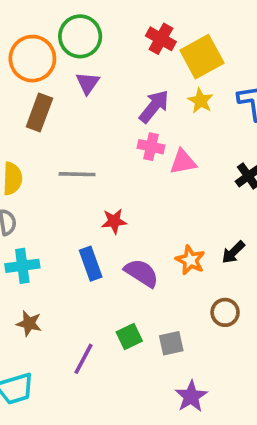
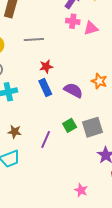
red star: (114, 221) -> (46, 66), moved
brown star: (29, 323) -> (15, 132), moved
gray square: (171, 343) -> (93, 127), size x1.5

